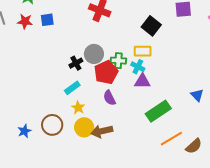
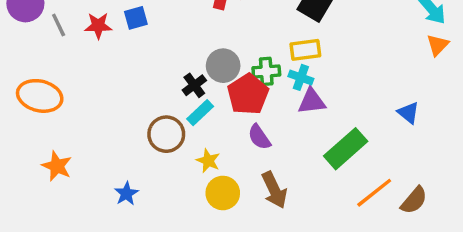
cyan rectangle: (72, 88) -> (200, 113), moved
brown circle: (52, 125) -> (166, 134), moved
blue star: (24, 131) -> (126, 194), moved
brown arrow: (102, 131) -> (274, 190), moved, turned -95

